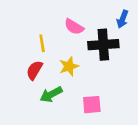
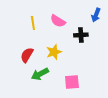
yellow line: (42, 43) -> (33, 23), moved
black cross: (103, 45) -> (81, 35), size x0.6

